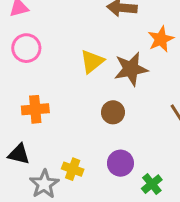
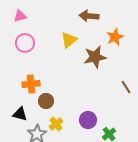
yellow triangle: (92, 62) -> (69, 40), moved
brown circle: (113, 112) -> (46, 101), moved
yellow cross: (73, 169) -> (56, 124), turned 32

